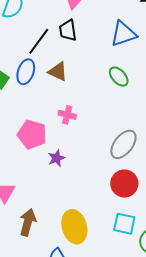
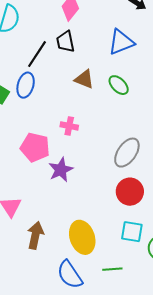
brown triangle: (58, 72) -> (84, 79), moved
purple star: (56, 158) -> (61, 170), size x1.4

